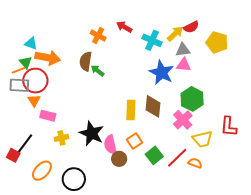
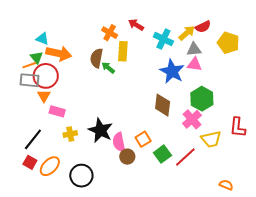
yellow rectangle: (131, 110) -> (123, 51), moved
red square: (13, 155) -> (30, 162), moved
orange semicircle: (195, 163) -> (226, 185), moved

